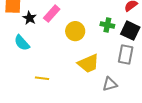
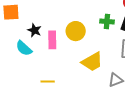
pink rectangle: (52, 14) -> (52, 40), moved, turned -36
black star: (30, 18) -> (34, 30), moved

